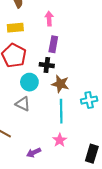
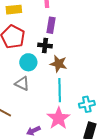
cyan cross: (89, 100) -> (87, 104), moved
pink star: (60, 140) -> (58, 118), size x1.6

